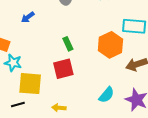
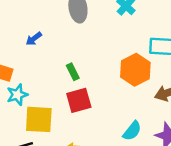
green rectangle: (68, 44) -> (73, 72), moved
cyan star: (13, 63) -> (17, 95), turned -30

